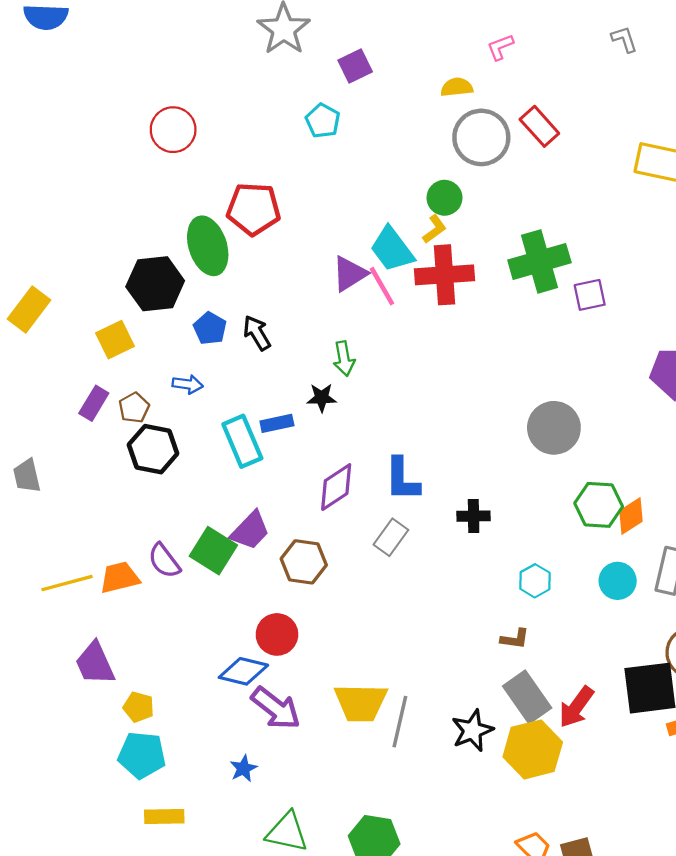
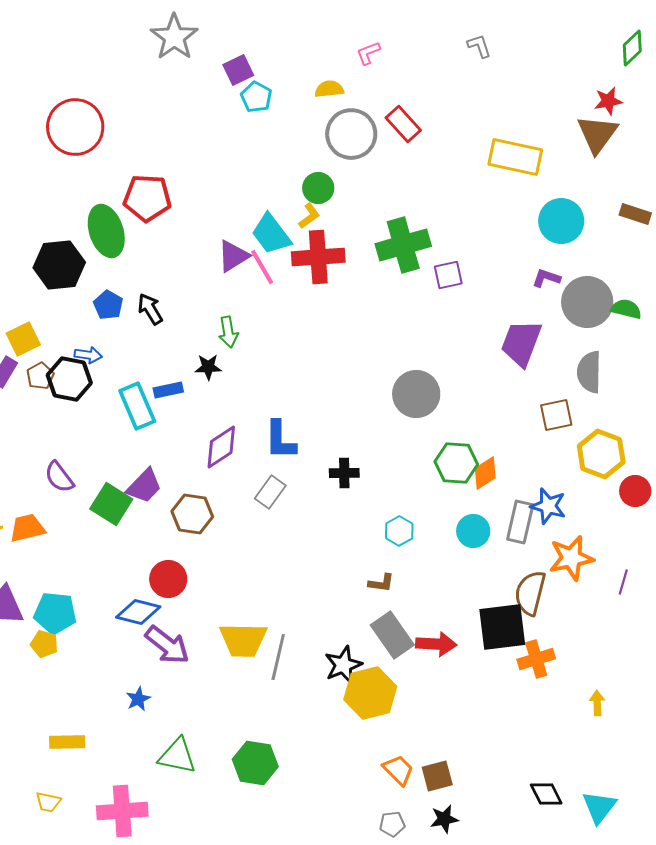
cyan pentagon: (323, 121) -> (256, 97), moved
red circle: (173, 130) -> (75, 127), size x1.4
yellow square: (115, 340) -> (23, 339), moved
black hexagon: (153, 449) -> (69, 379), moved
purple semicircle: (164, 561) -> (59, 477), moved
red arrow: (576, 707) -> (436, 644), turned -123
yellow hexagon: (533, 749) -> (370, 693), moved
cyan pentagon: (142, 755) -> (55, 613), moved

